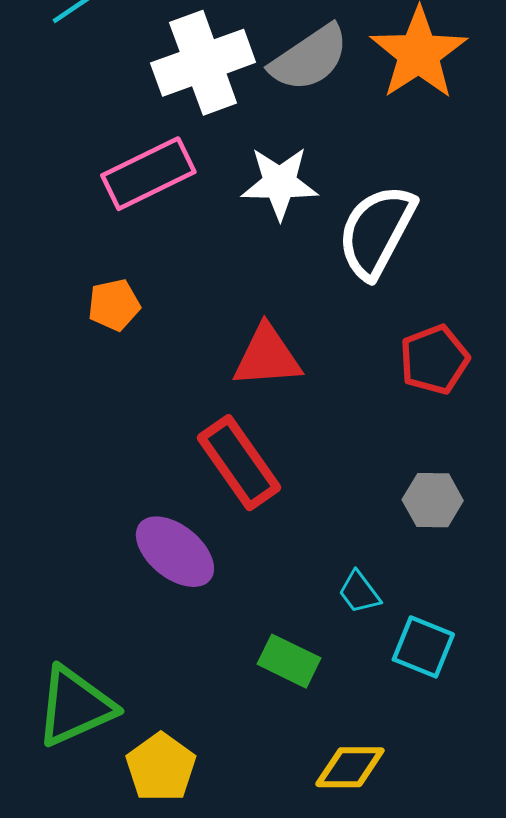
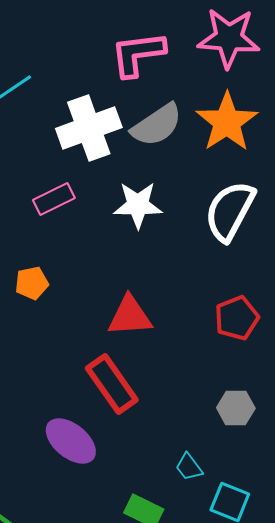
pink rectangle: (148, 174) -> (54, 199), size x0.7
white semicircle: (376, 231) -> (230, 211), moved

